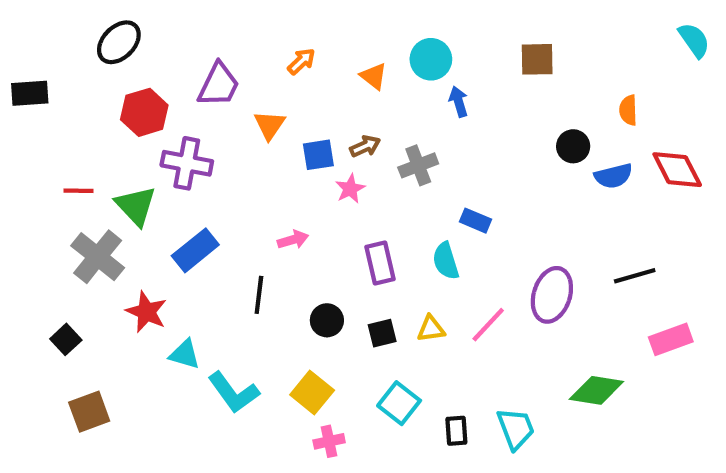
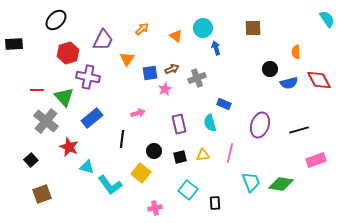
purple ellipse: (552, 295) -> (260, 125), moved
pink line: (488, 325) -> (230, 153), turned -30
yellow square: (312, 393) -> (141, 173), moved
cyan trapezoid: (516, 429) -> (251, 182), moved

